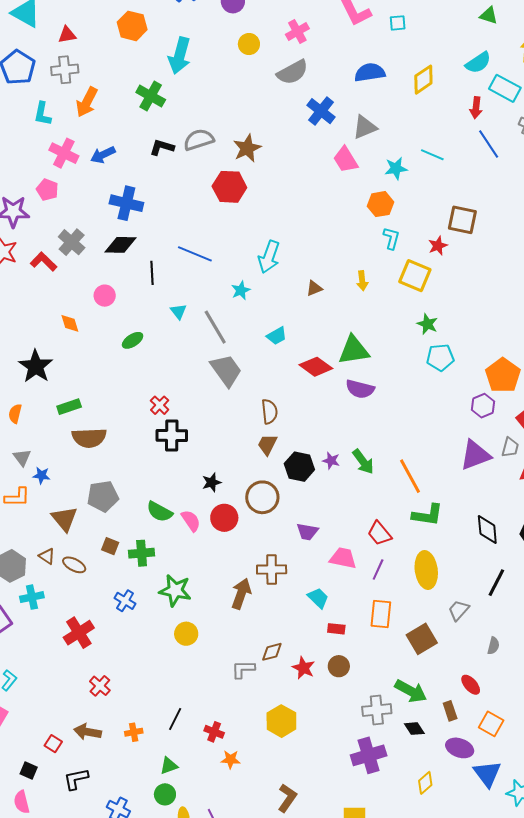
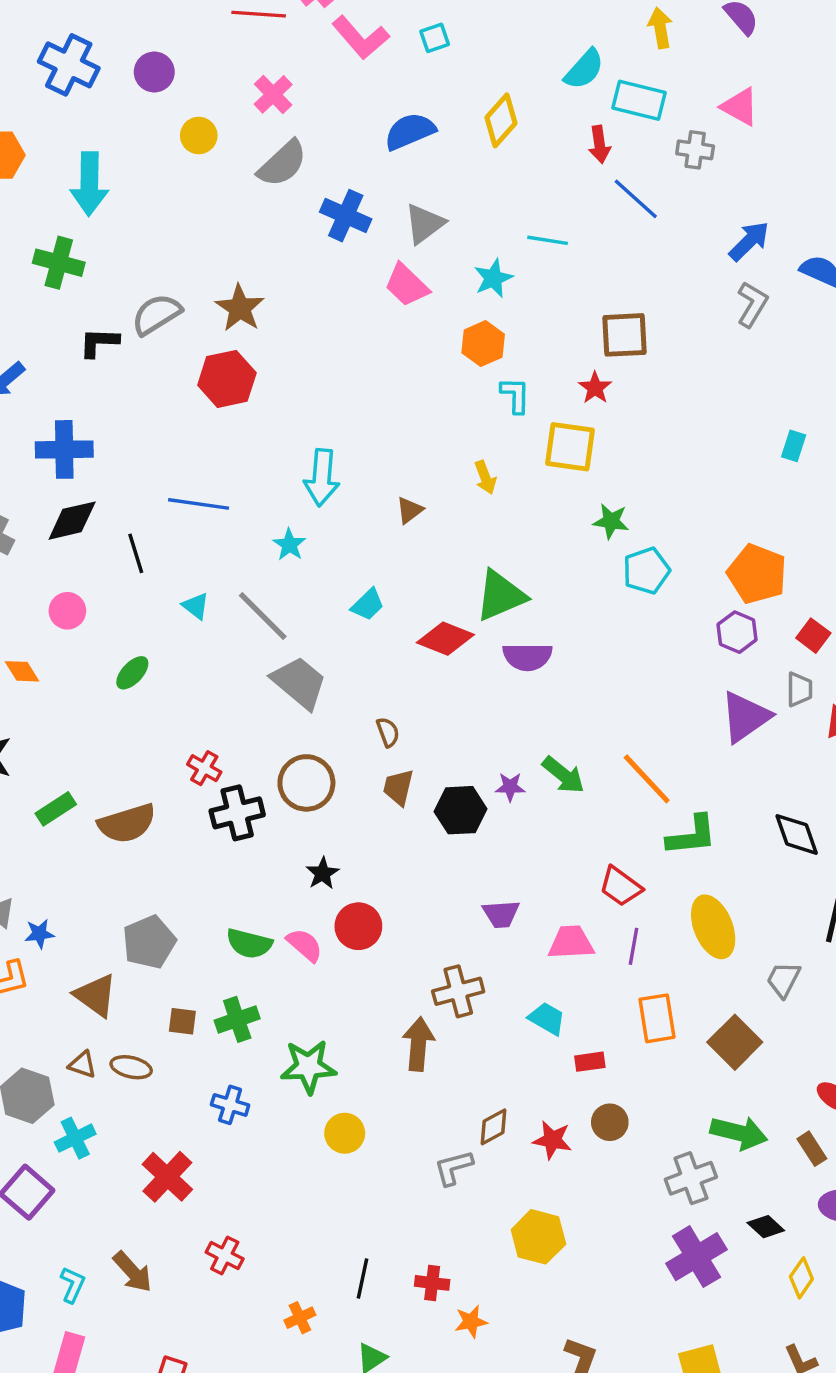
brown semicircle: (269, 412) -> (388, 732), size x0.7
brown semicircle: (89, 438) -> (127, 823), moved
brown circle: (262, 497) -> (306, 783), moved
black diamond: (414, 729) -> (766, 1227), moved
brown arrow: (88, 732) -> (133, 1272), moved, turned -128

